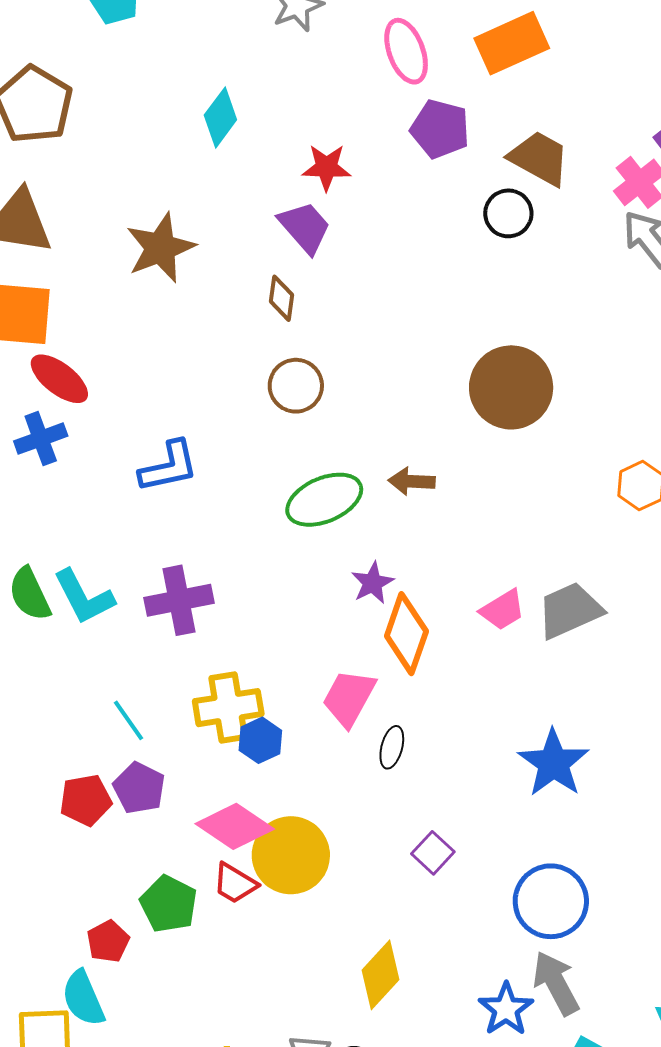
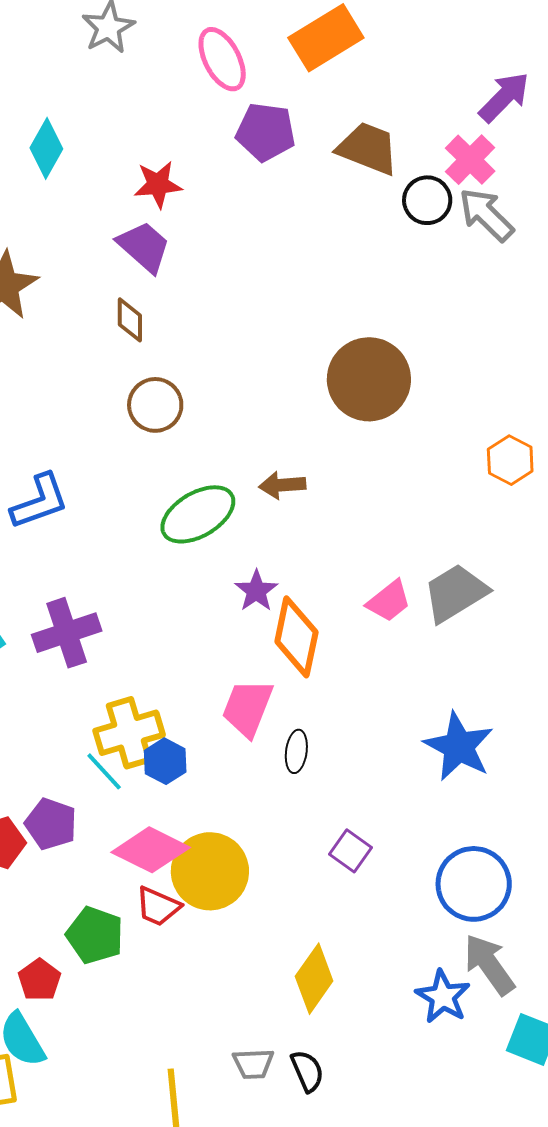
black circle: (508, 213) -> (427, 200), moved
cyan line: (129, 720) -> (104, 771), moved

